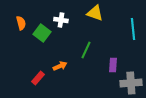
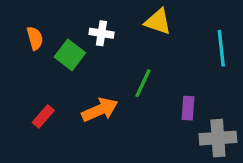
orange arrow: (60, 66) -> (100, 110), size x1.5
red rectangle: (38, 78) -> (43, 116), moved

